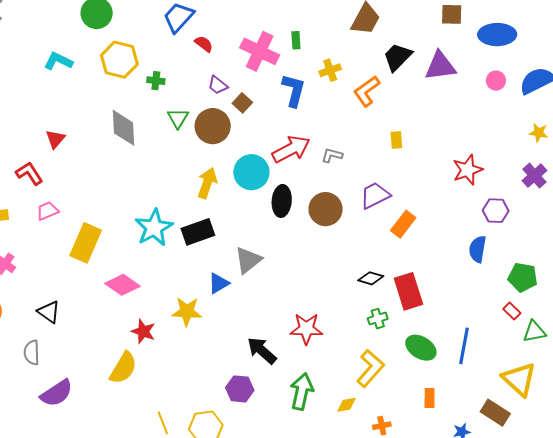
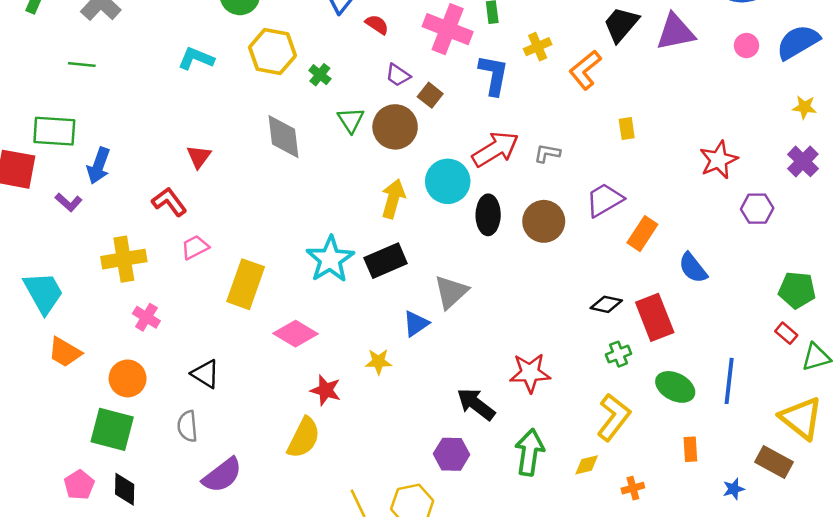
green cross: (156, 81) -> (320, 75), turned 36
blue semicircle: (478, 249) -> (693, 268), moved, turned -44
yellow star: (187, 312) -> (378, 362), size x0.7

